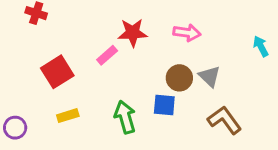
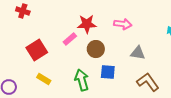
gray triangle: (210, 76) -> (138, 53), turned -35
brown circle: (179, 78) -> (96, 49), moved
yellow rectangle: (68, 116) -> (44, 79), turned 48

